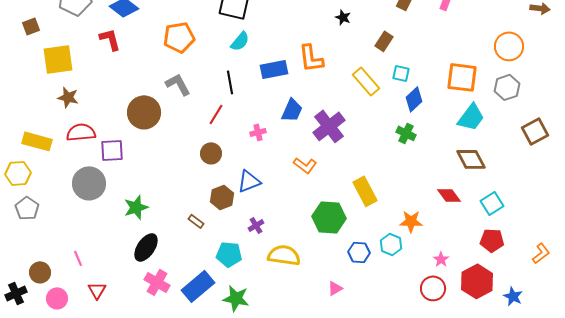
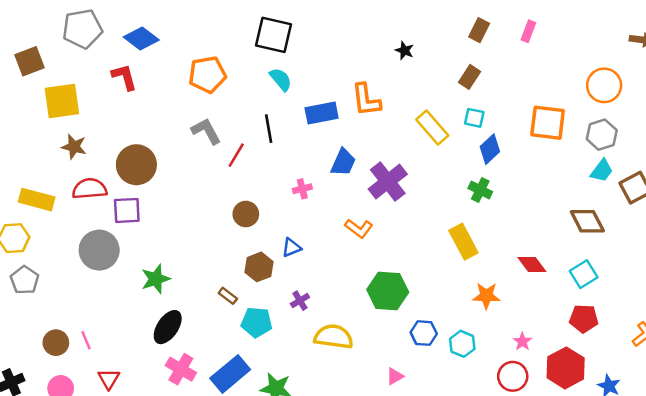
brown square: (31, 26) -> (29, 61), size x1.4
cyan semicircle: (240, 41) -> (281, 79), turned -80
brown rectangle: (384, 41) -> (469, 77), moved
brown circle: (144, 112) -> (136, 165), moved
red line: (216, 114) -> (236, 155), moved
cyan trapezoid: (471, 117) -> (602, 171), moved, size x0.7
brown diamond: (471, 159) -> (587, 221), moved
blue triangle: (249, 181) -> (292, 248), size x0.7
yellow rectangle: (365, 191) -> (463, 242), moved
cyan hexagon: (391, 244) -> (462, 344), moved
cyan pentagon: (229, 254) -> (257, 322), moved
brown circle: (40, 272) -> (56, 343), moved

